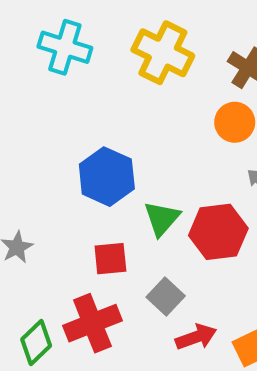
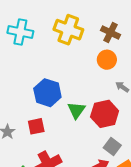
red square: (110, 259) -> (36, 126), moved
gray square: (166, 296) -> (112, 147), moved

